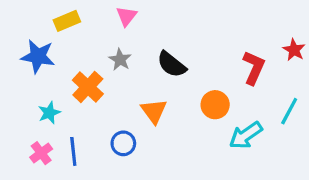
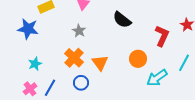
black semicircle: (172, 64) -> (122, 20), moved
orange cross: (88, 87) -> (74, 58), moved
blue line: (73, 151) -> (50, 88), turned 36

